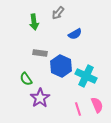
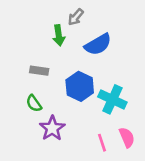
green arrow: (34, 22) -> (59, 35), moved
blue semicircle: (75, 34) -> (98, 44), size x1.5
gray rectangle: (40, 53) -> (39, 71), moved

